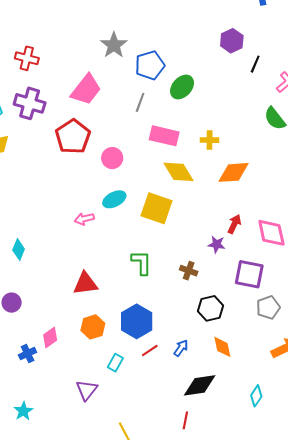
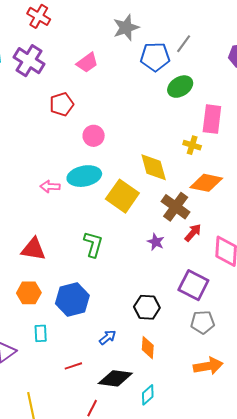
pink trapezoid: (86, 90) -> (87, 63), size x0.7
gray line: (140, 102) -> (184, 44), moved
red pentagon: (73, 136) -> (62, 104), size x0.7
pink rectangle: (164, 136) -> (212, 119), moved, turned 68
cyan ellipse: (114, 199) -> (84, 176), size x1.4
purple star: (217, 244) -> (156, 242), moved
brown cross: (189, 271) -> (176, 207), moved, size x1.6
red line: (150, 350) -> (73, 366), moved
cyan rectangle: (115, 363) -> (41, 333), turned -48
cyan diamond: (256, 396) -> (148, 395), moved

